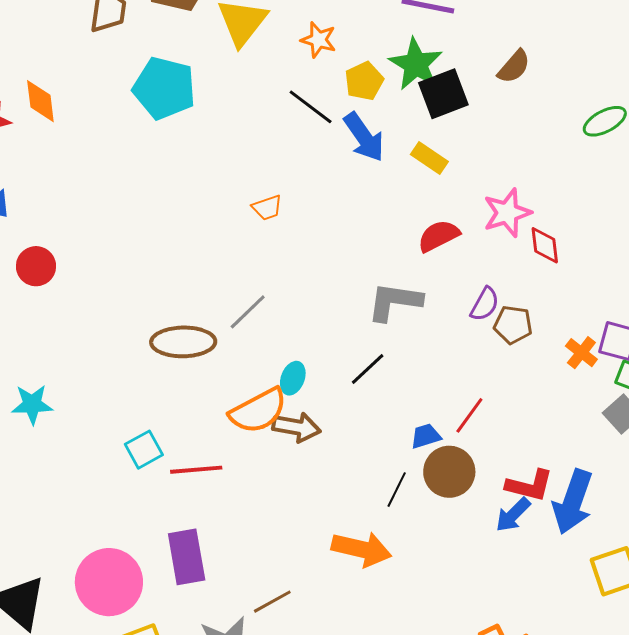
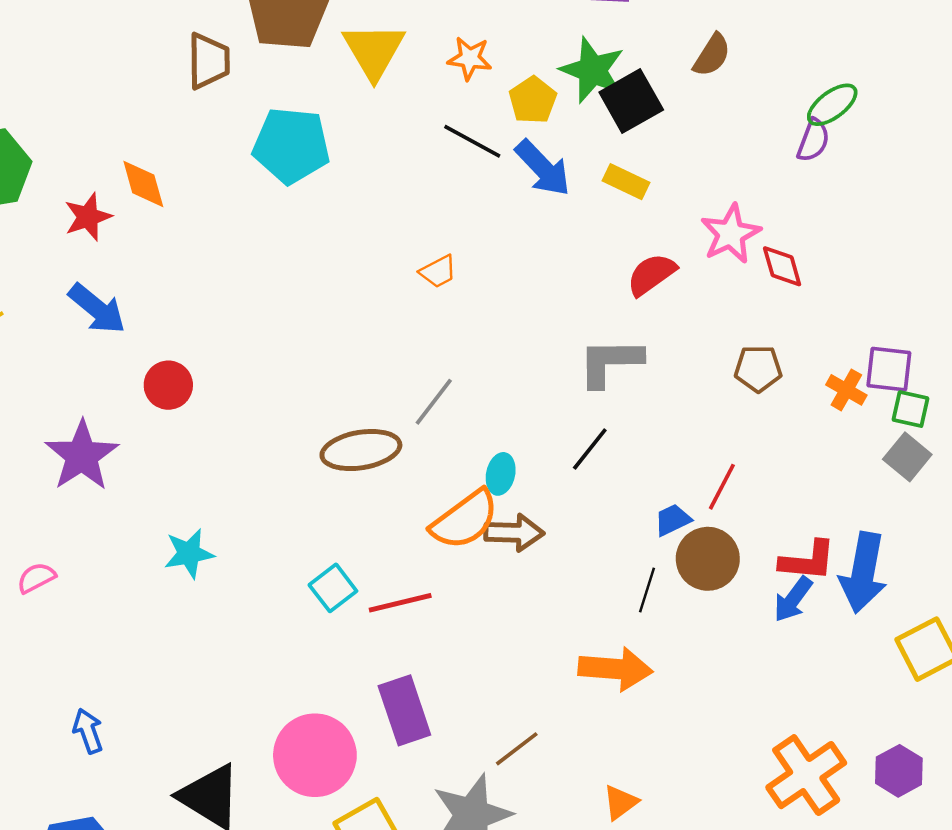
purple semicircle: (485, 304) -> (813, 140), moved

